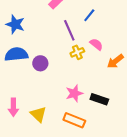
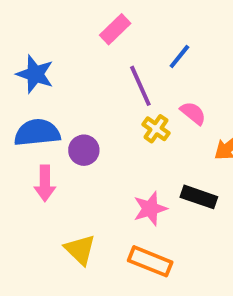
yellow cross: (77, 52) -> (156, 129), turned -32
black rectangle: (99, 99) -> (199, 197), moved
pink arrow: (13, 107) -> (45, 183), moved

